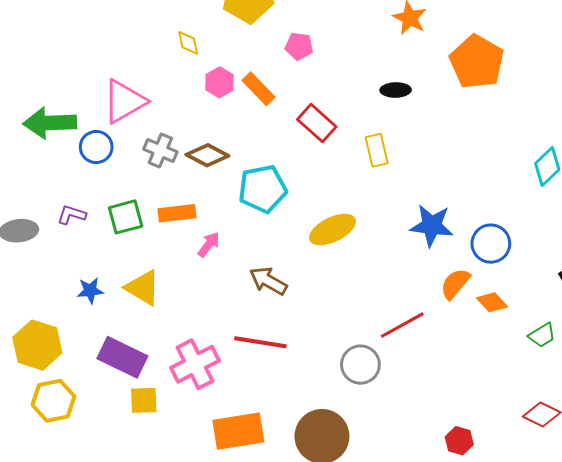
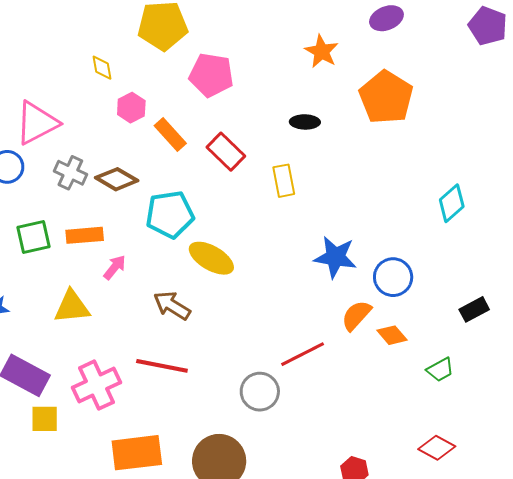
pink pentagon: (299, 46) -> (211, 75), size x1.6
orange rectangle: (258, 89) -> (170, 134), moved
yellow ellipse: (332, 230) -> (211, 258), moved, turned 54
yellow triangle: (143, 288) -> (72, 307), moved, turned -39

